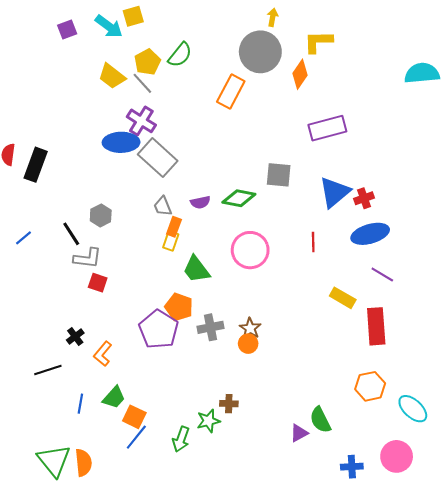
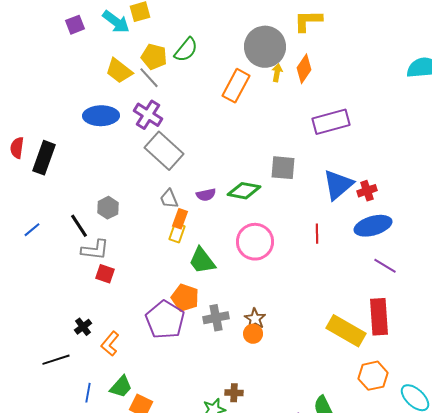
yellow arrow: (273, 17) -> (277, 73), moved
yellow L-shape: (318, 42) -> (308, 21), moved
yellow pentagon: (147, 62) -> (154, 57), turned -30
blue ellipse: (121, 142) -> (101, 116), moved
yellow rectangle: (343, 298) -> (346, 331), moved, size x1.5

